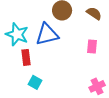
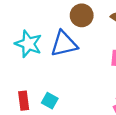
red rectangle: (26, 57) -> (24, 101), moved

